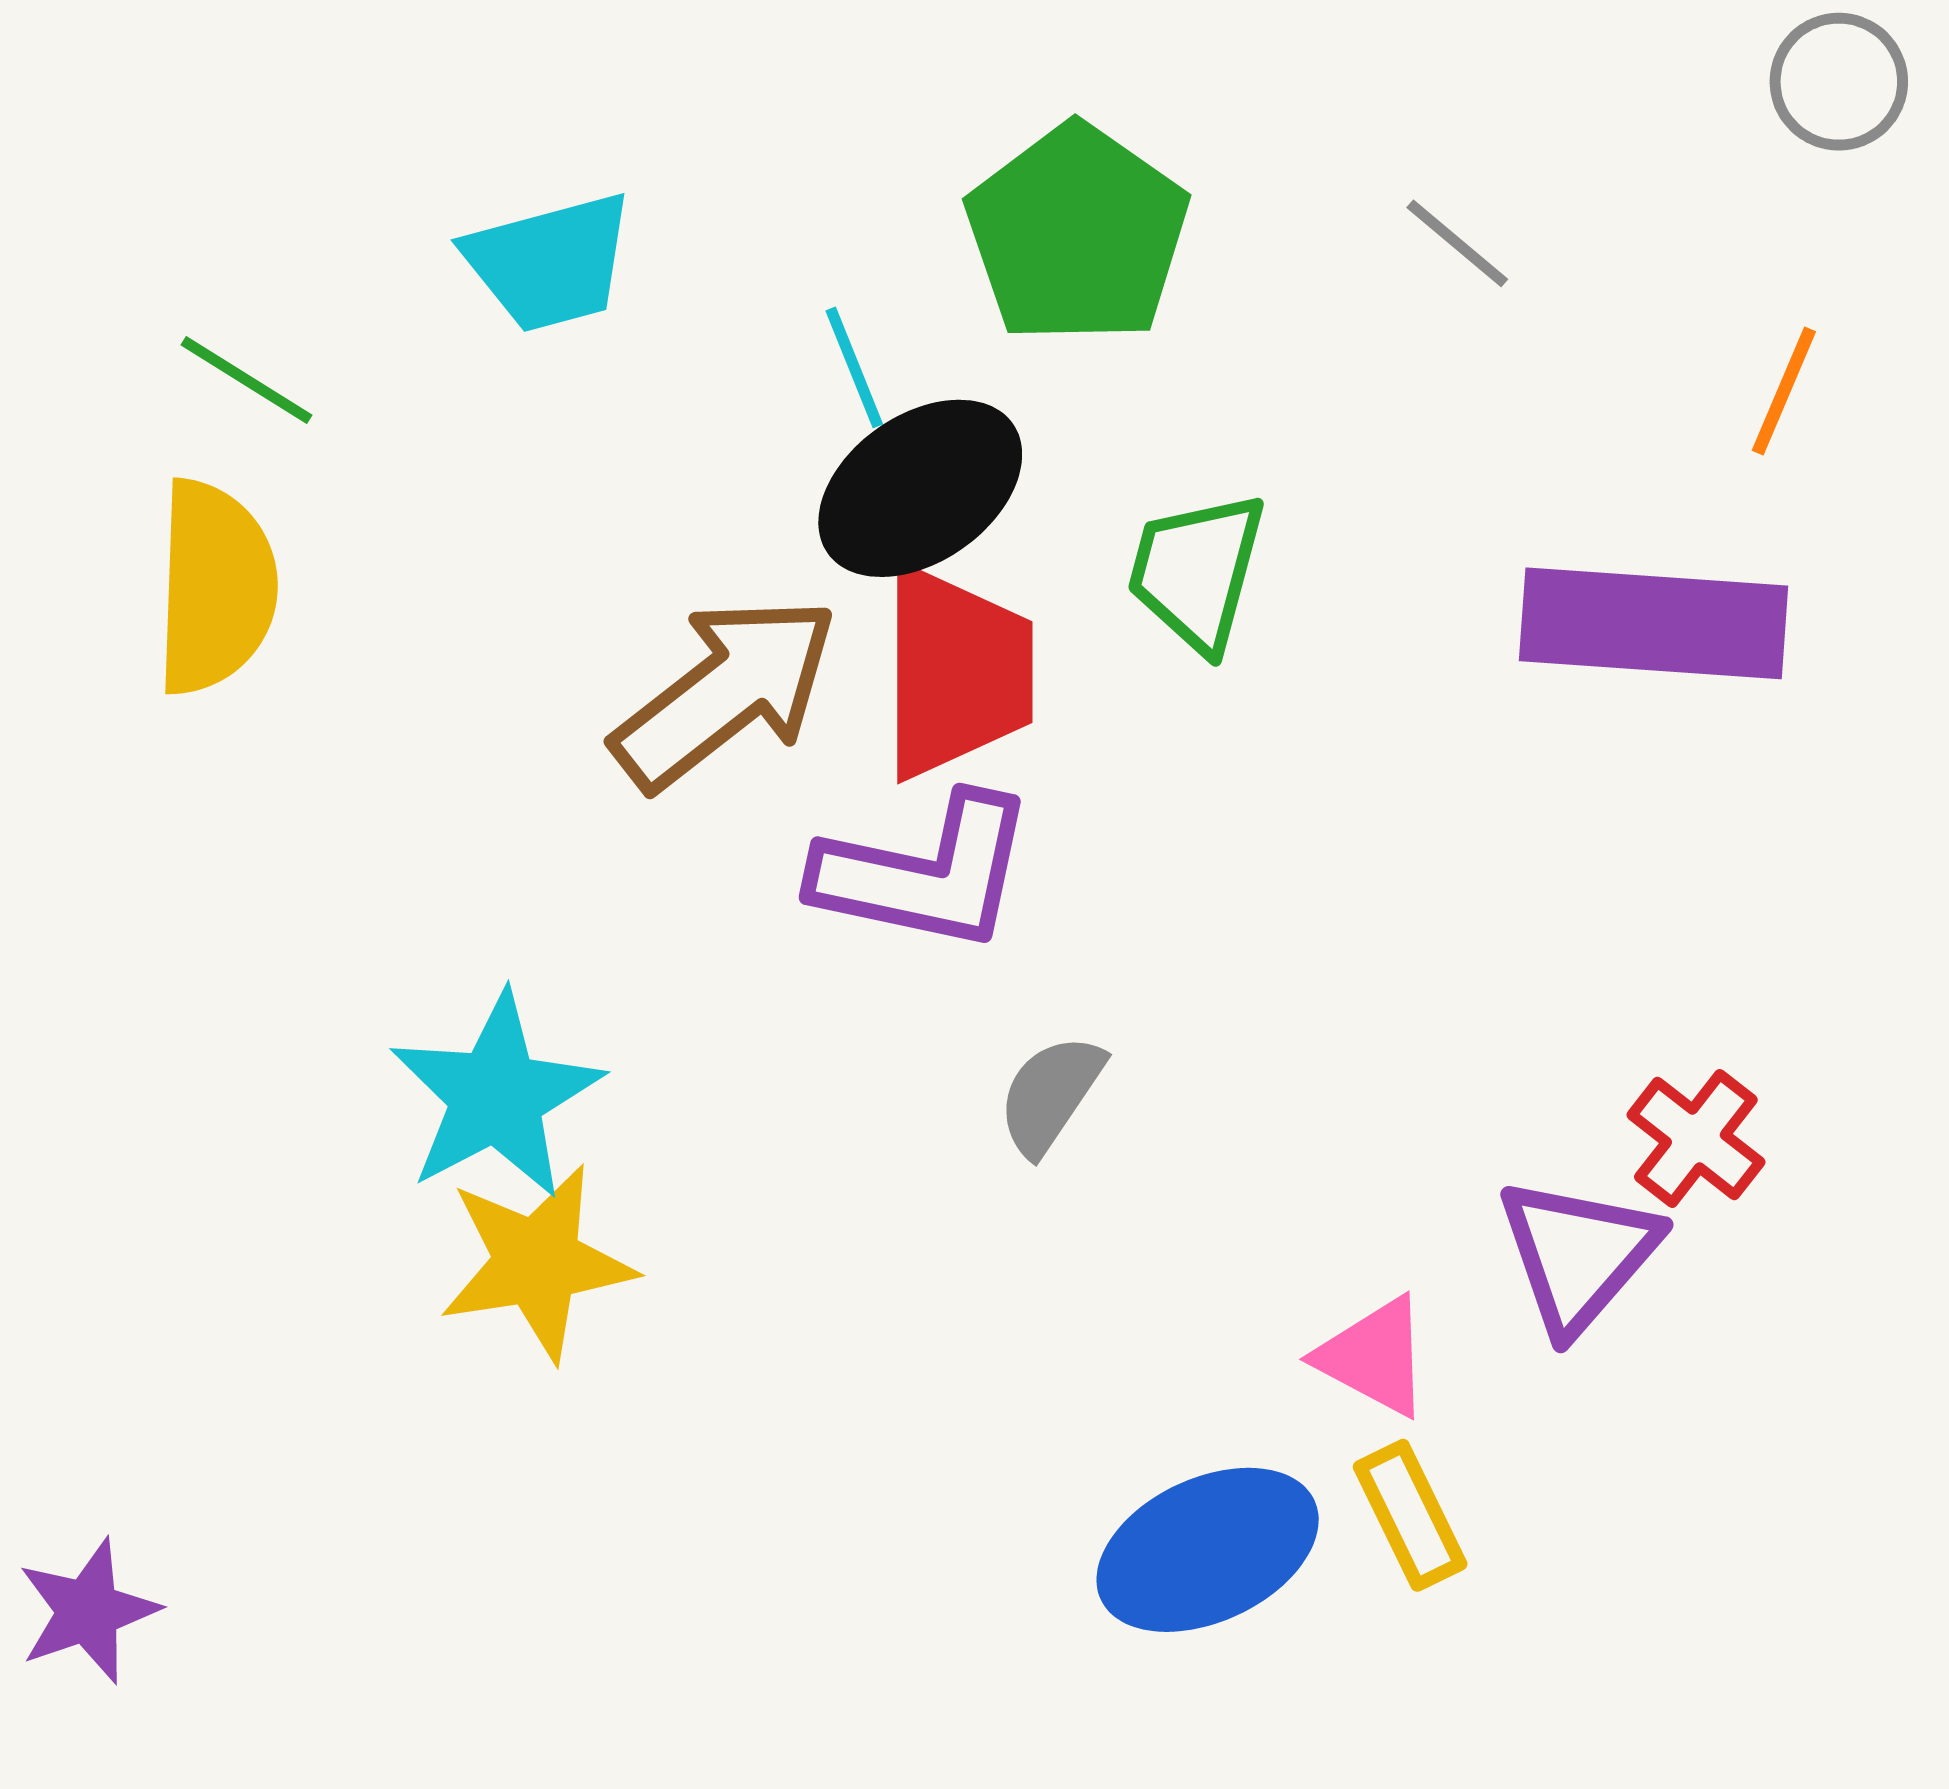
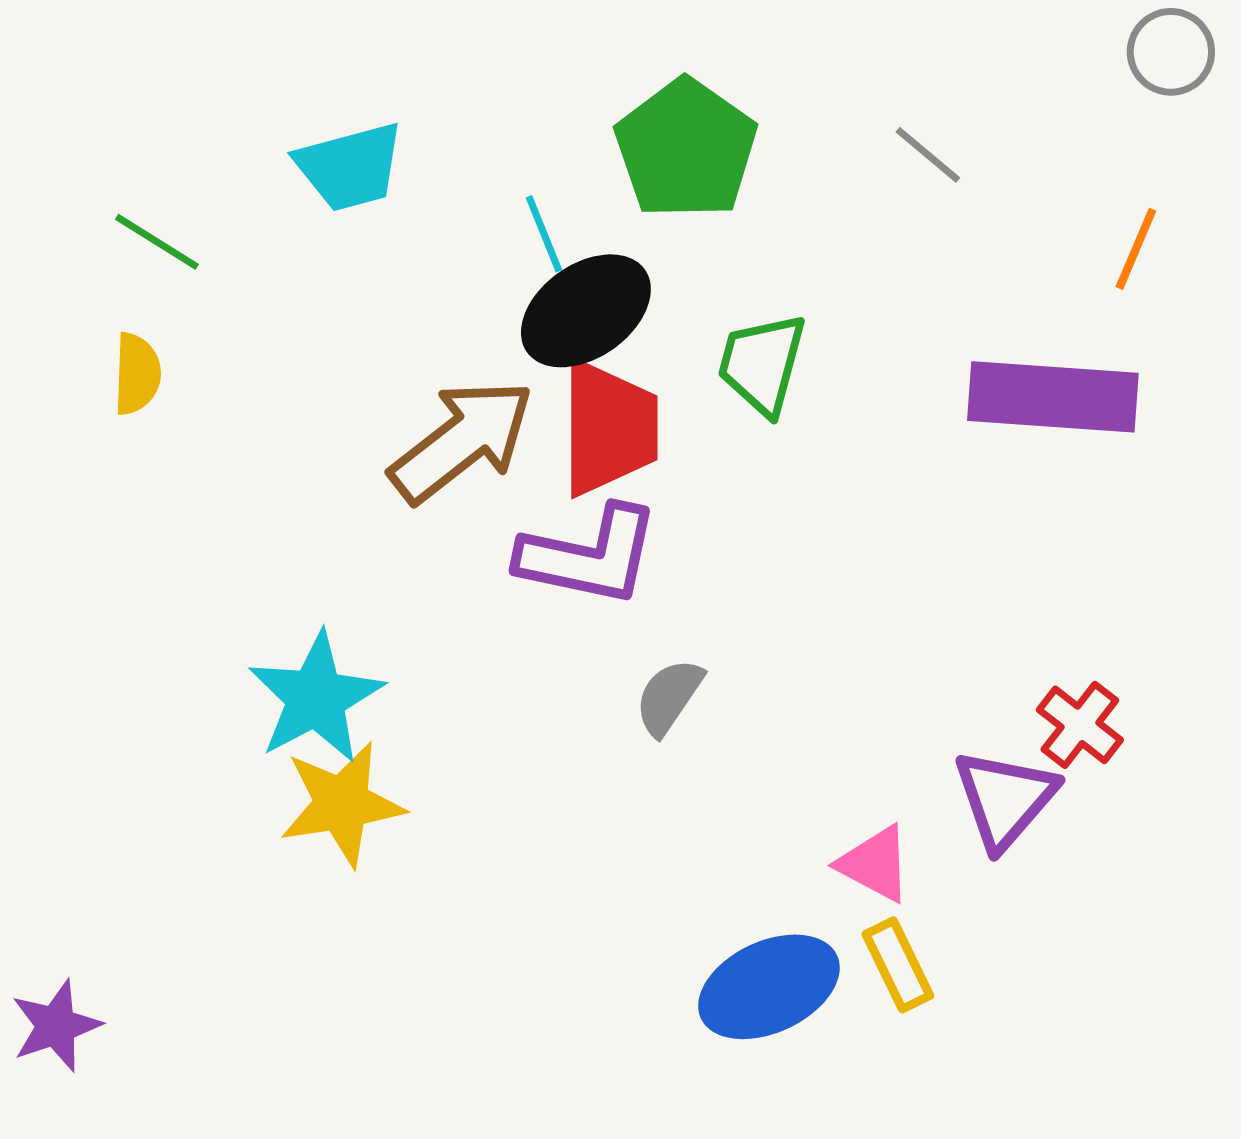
yellow semicircle: (215, 587) -> (137, 374), size x0.6

